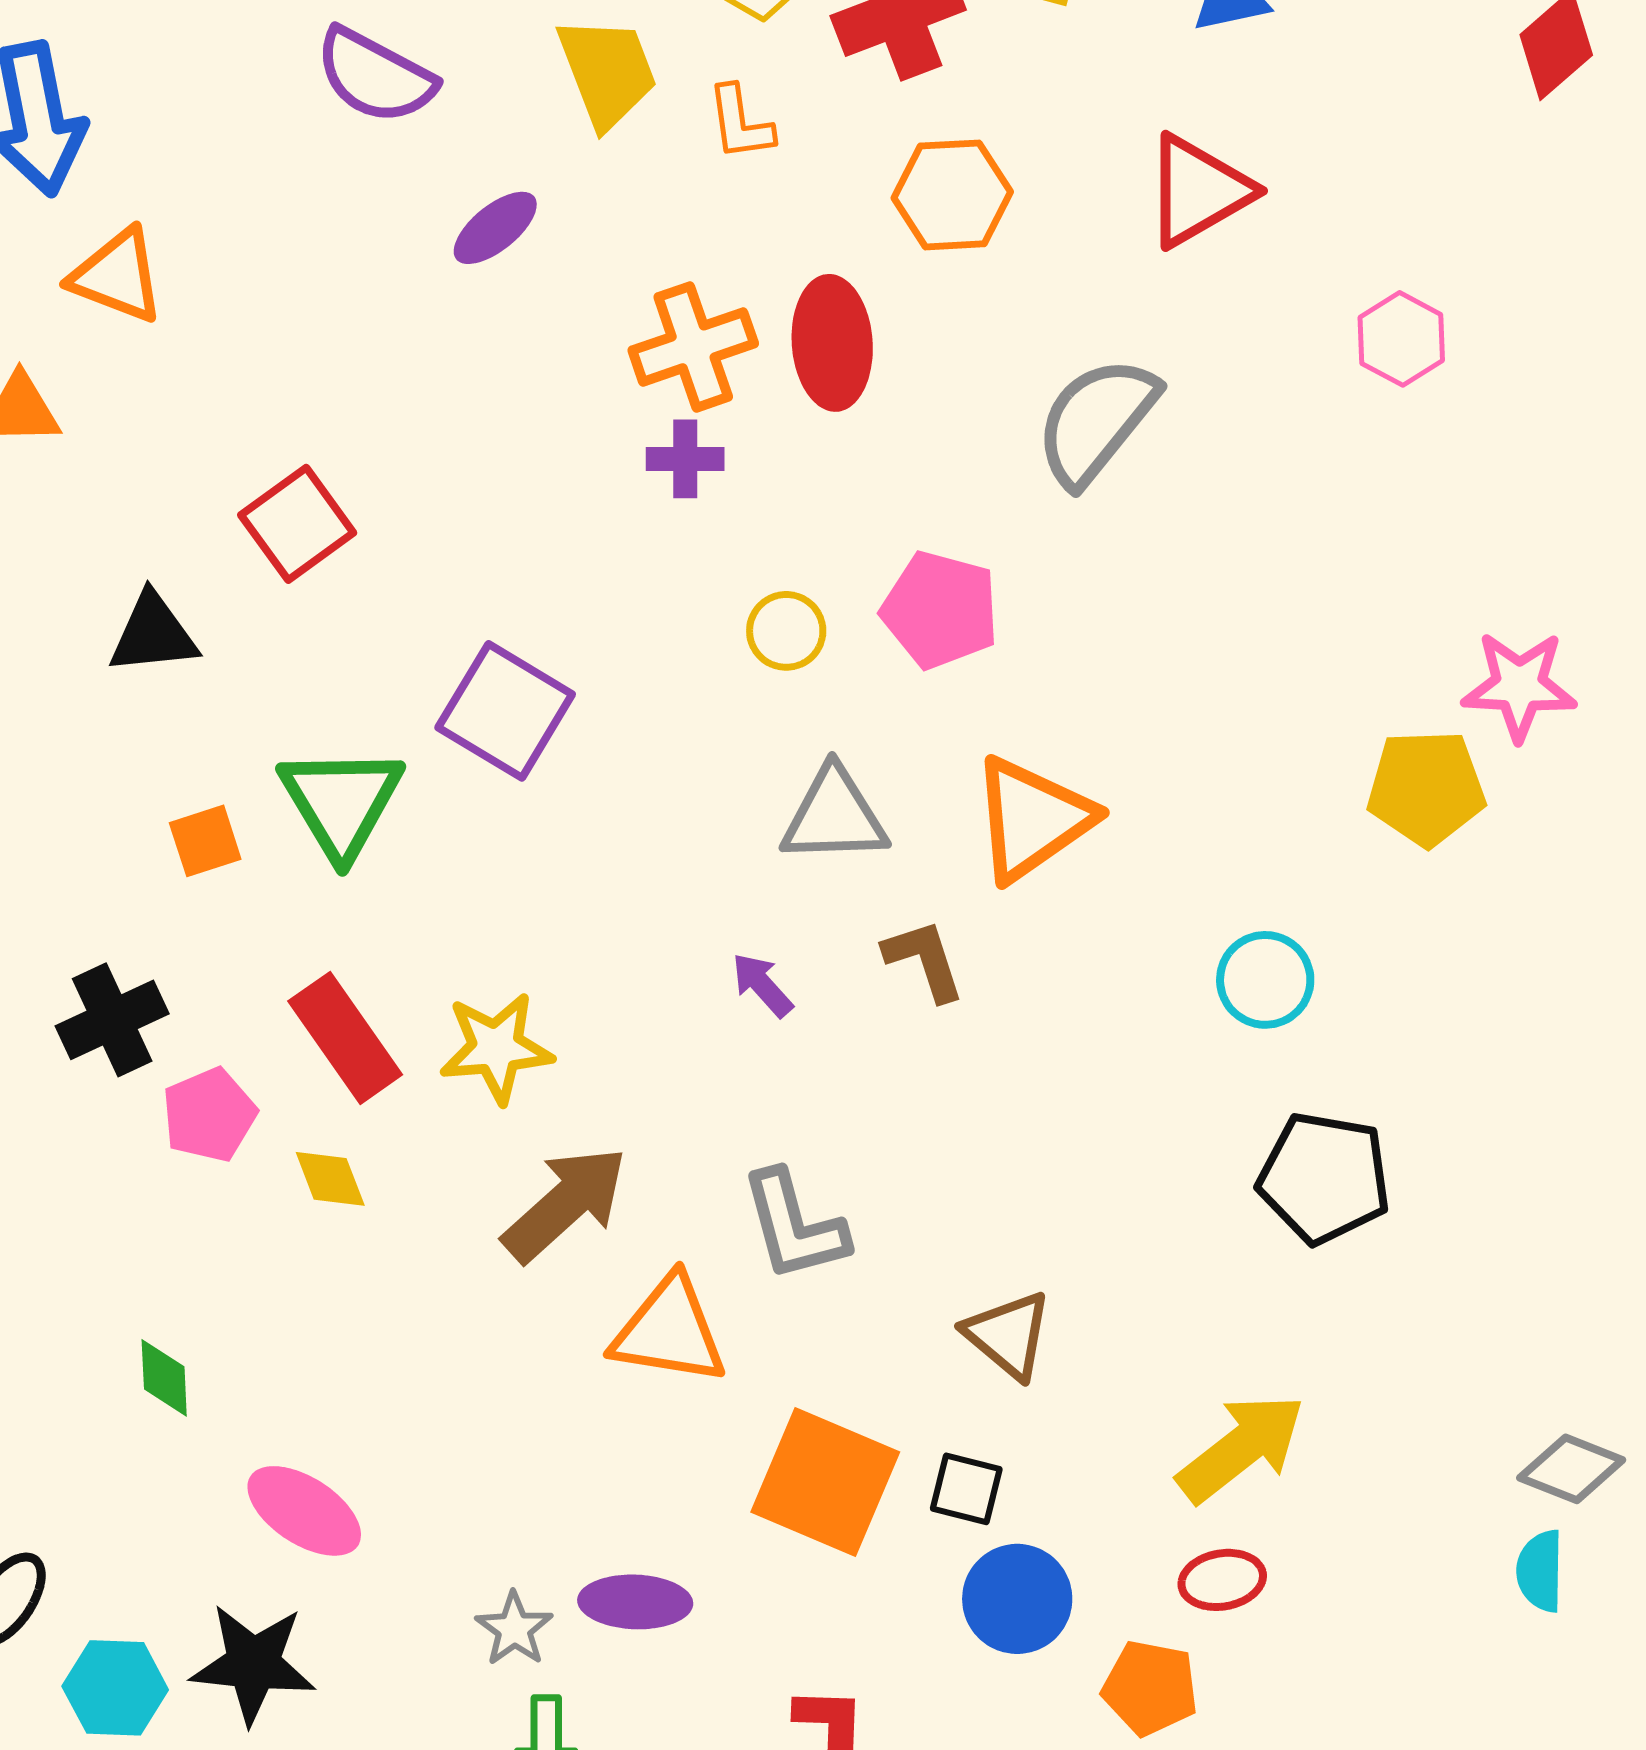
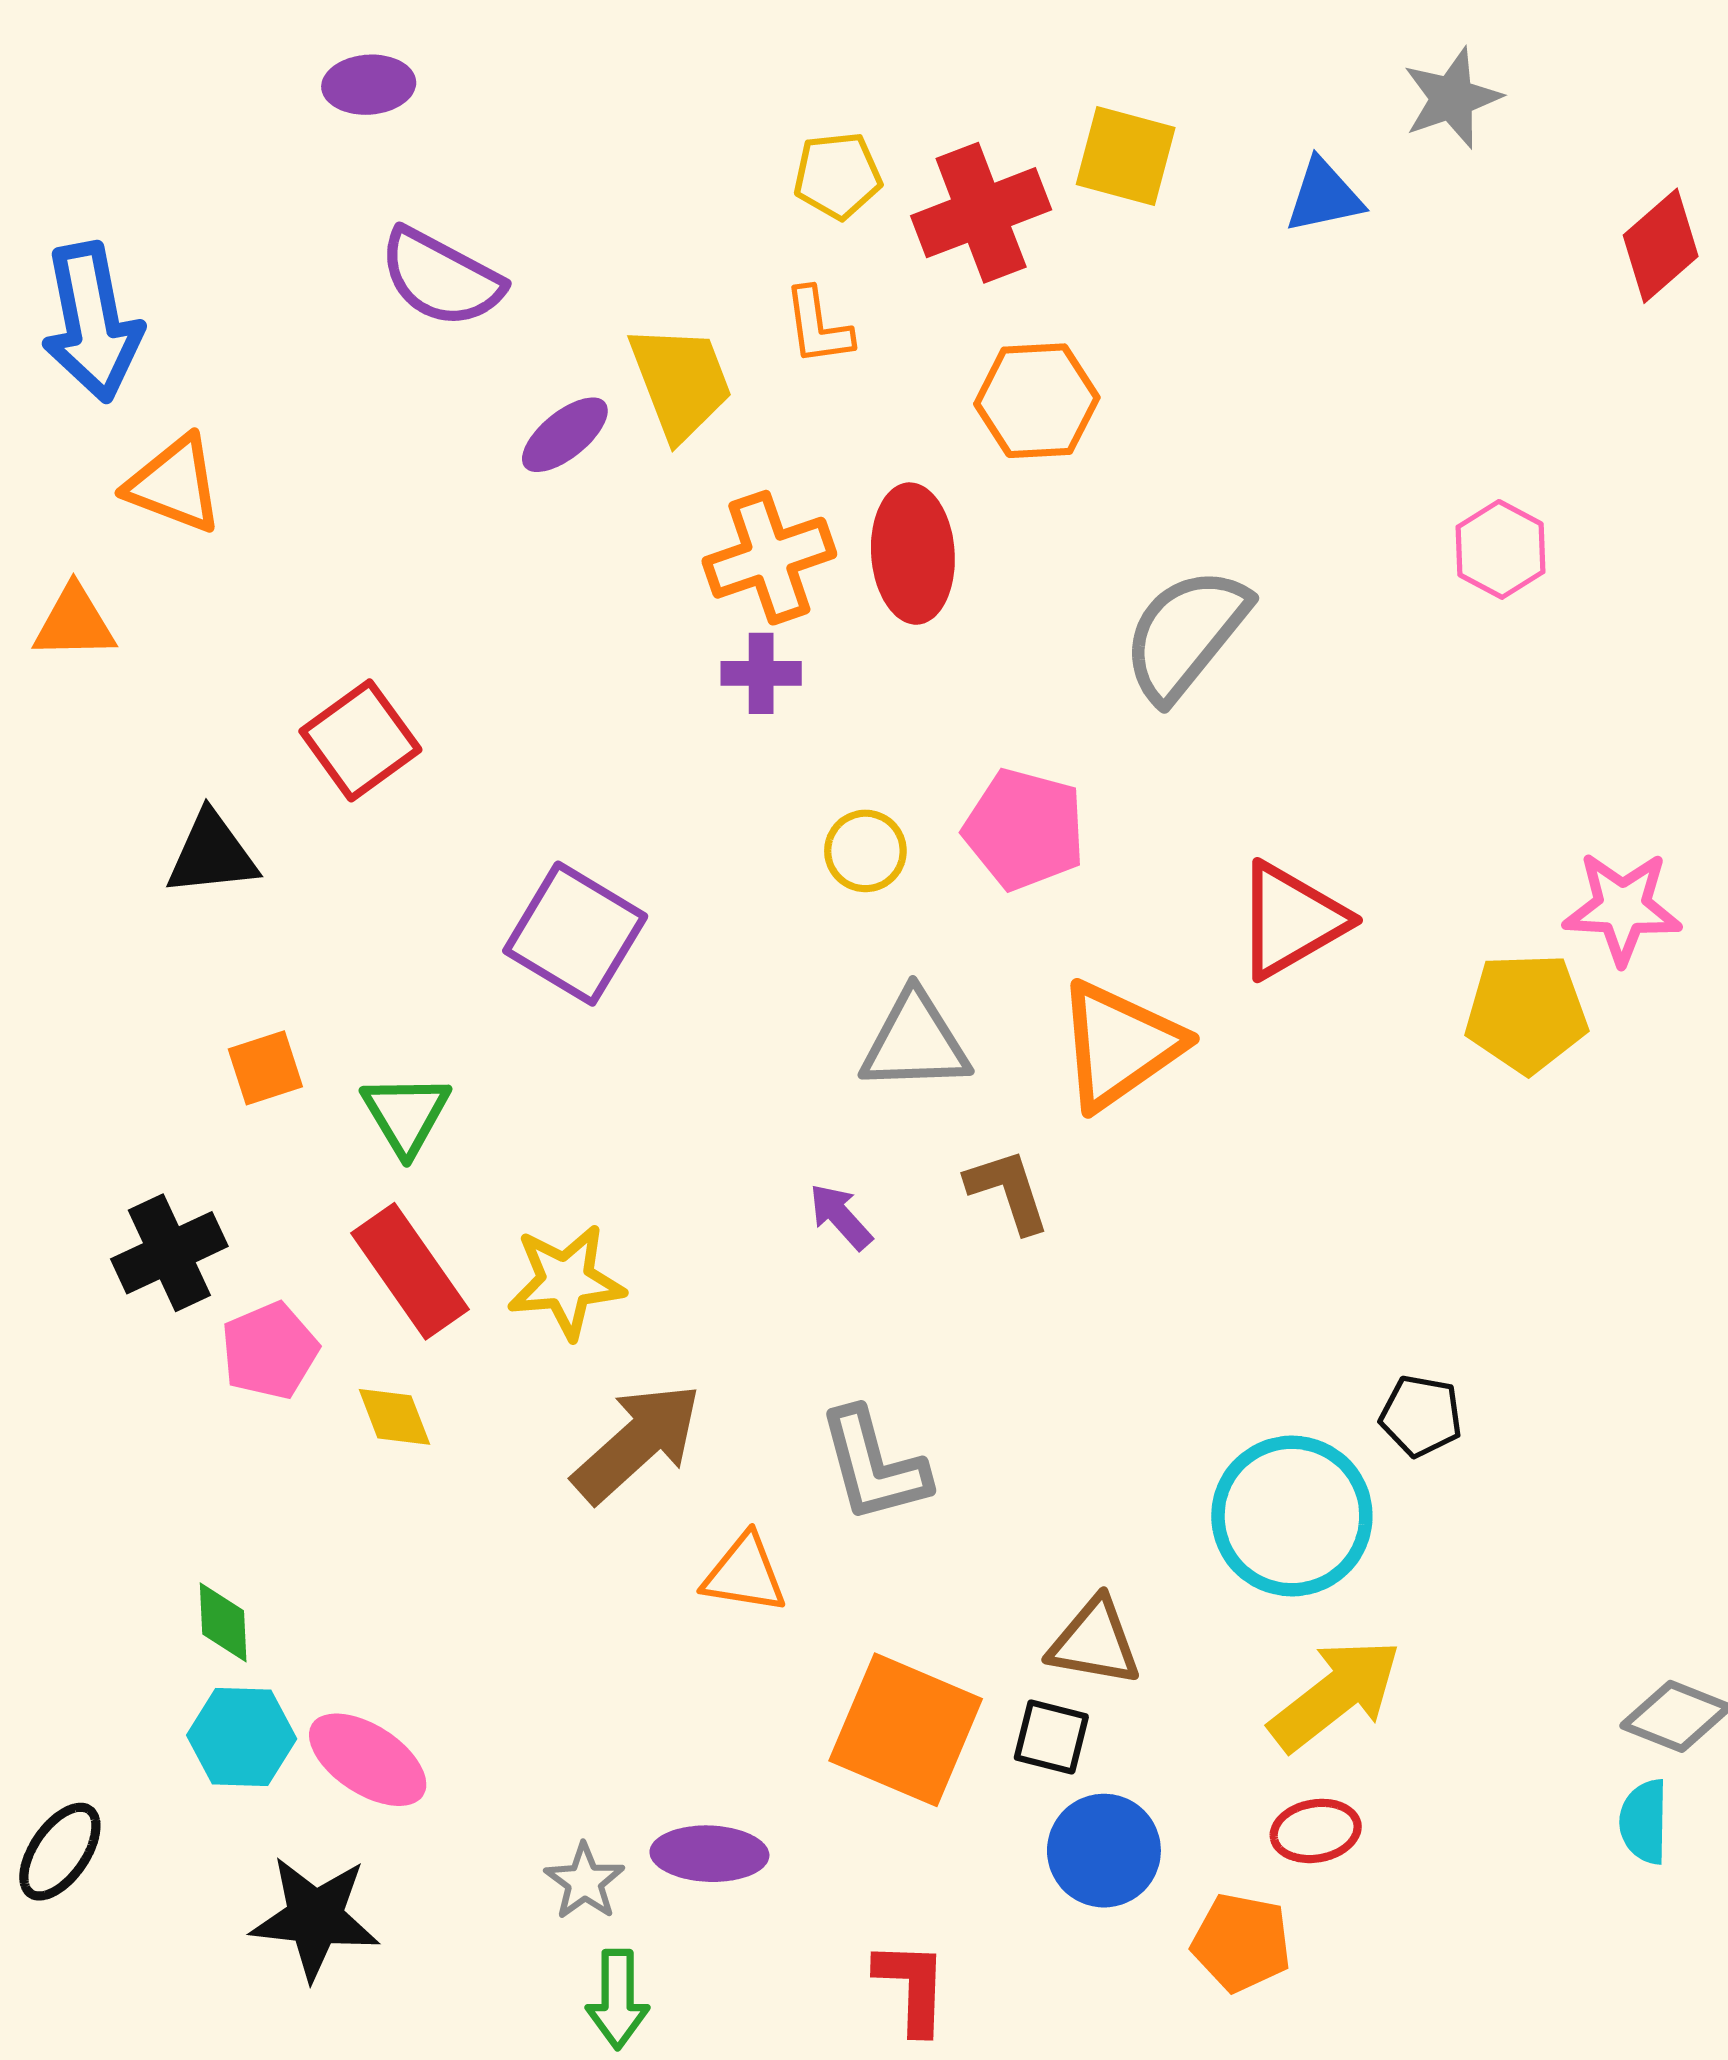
yellow trapezoid: (607, 72) -> (681, 382), moved
red triangle: (1198, 191) -> (1291, 920), moved
green triangle: (341, 802) -> (406, 1114), moved, size x0.7
cyan circle: (1265, 980) -> (1292, 1516), moved, size x1.6
black pentagon: (1324, 1178) -> (1421, 1416), size x0.6
orange triangle: (669, 1331) -> (745, 1574), size x0.7
brown triangle: (1008, 1335) -> (1095, 1642), moved, turned -30
cyan hexagon: (115, 1688) -> (242, 1737), moved

